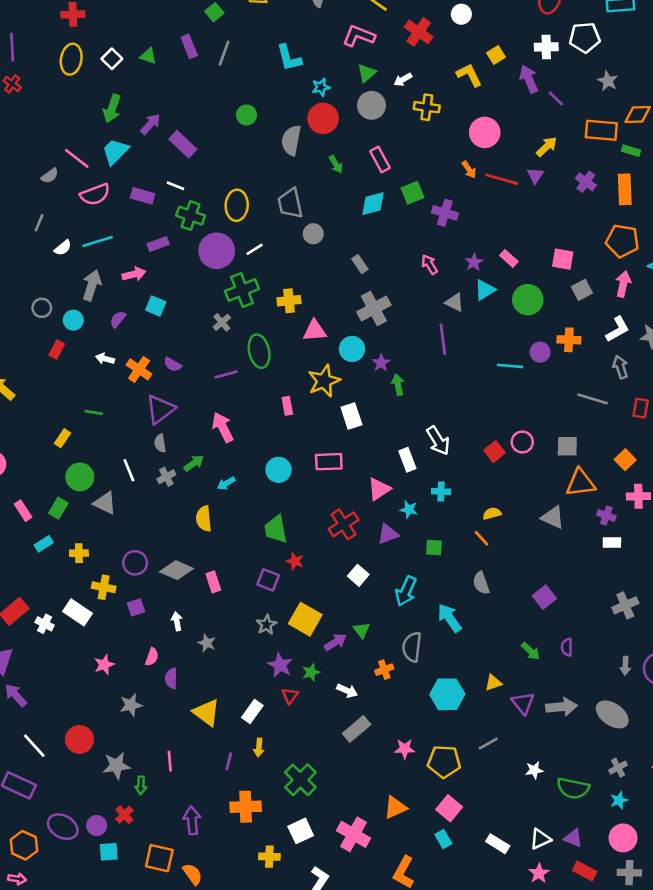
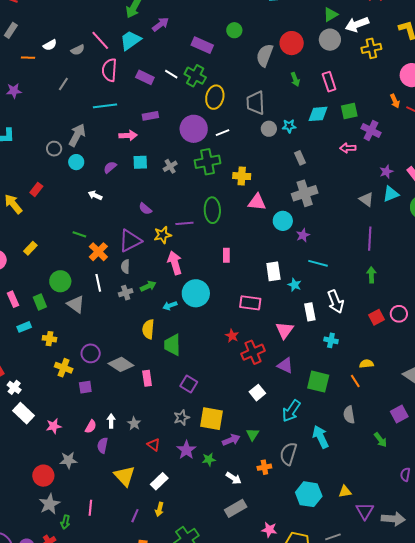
white arrow: (403, 80) -> (357, 24), size x1.6
cyan star: (321, 87) -> (289, 126), moved
yellow cross: (427, 107) -> (371, 48), turned -30
purple rectangle: (183, 144) -> (202, 45), moved, turned -30
pink semicircle: (95, 194) -> (109, 70), turned 105
green cross: (191, 216) -> (195, 76), moved
white semicircle: (63, 248) -> (50, 45), moved
pink arrow: (429, 264) -> (348, 148), moved, turned -70
gray arrow: (92, 285) -> (77, 135), moved
cyan square: (156, 306) -> (140, 162), turned -35
gray cross: (222, 322) -> (170, 166), moved
purple line: (443, 339) -> (370, 239), moved
red rectangle: (57, 350) -> (36, 189), moved
cyan line: (510, 366) -> (318, 263), moved
orange cross: (139, 369) -> (98, 252), moved
yellow star: (324, 381) -> (163, 235), moved, size x0.7
green arrow: (398, 385) -> (371, 275), moved
yellow rectangle: (62, 438) -> (30, 248), moved
cyan circle: (279, 470) -> (196, 293), moved, size x1.4
pink triangle: (379, 489) -> (285, 330), turned -30
green rectangle: (58, 508) -> (40, 302), turned -63
cyan star: (409, 509) -> (295, 285), moved
green trapezoid: (276, 529) -> (172, 345), moved
purple triangle: (388, 534) -> (285, 365), turned 36
green square: (434, 547) -> (318, 382), size x1.6
red star: (295, 561) -> (232, 336), moved
purple square: (544, 597) -> (399, 414), moved
white rectangle: (77, 612) -> (23, 413), moved
yellow square: (305, 619) -> (212, 419), turned -30
white arrow: (177, 621) -> (111, 421), moved
green arrow: (531, 651) -> (380, 440), moved
red triangle: (290, 696) -> (154, 445), moved, turned -40
red circle: (79, 739) -> (43, 476), moved
gray star: (116, 766) -> (50, 504), turned -30

